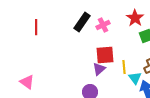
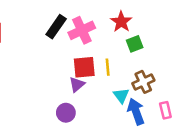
pink cross: (103, 25) -> (82, 30), size x1.5
yellow line: (124, 67) -> (108, 67), moved

